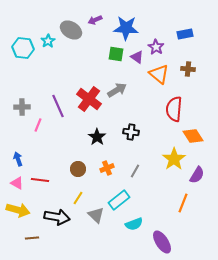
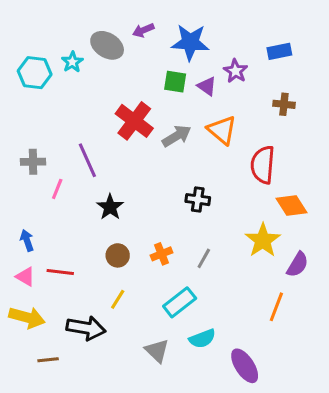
orange triangle: (159, 74) -> (222, 130), moved
red cross: (89, 99) -> (134, 121), moved
black star: (97, 137) -> (110, 207), moved
gray triangle: (96, 215) -> (157, 351), moved

